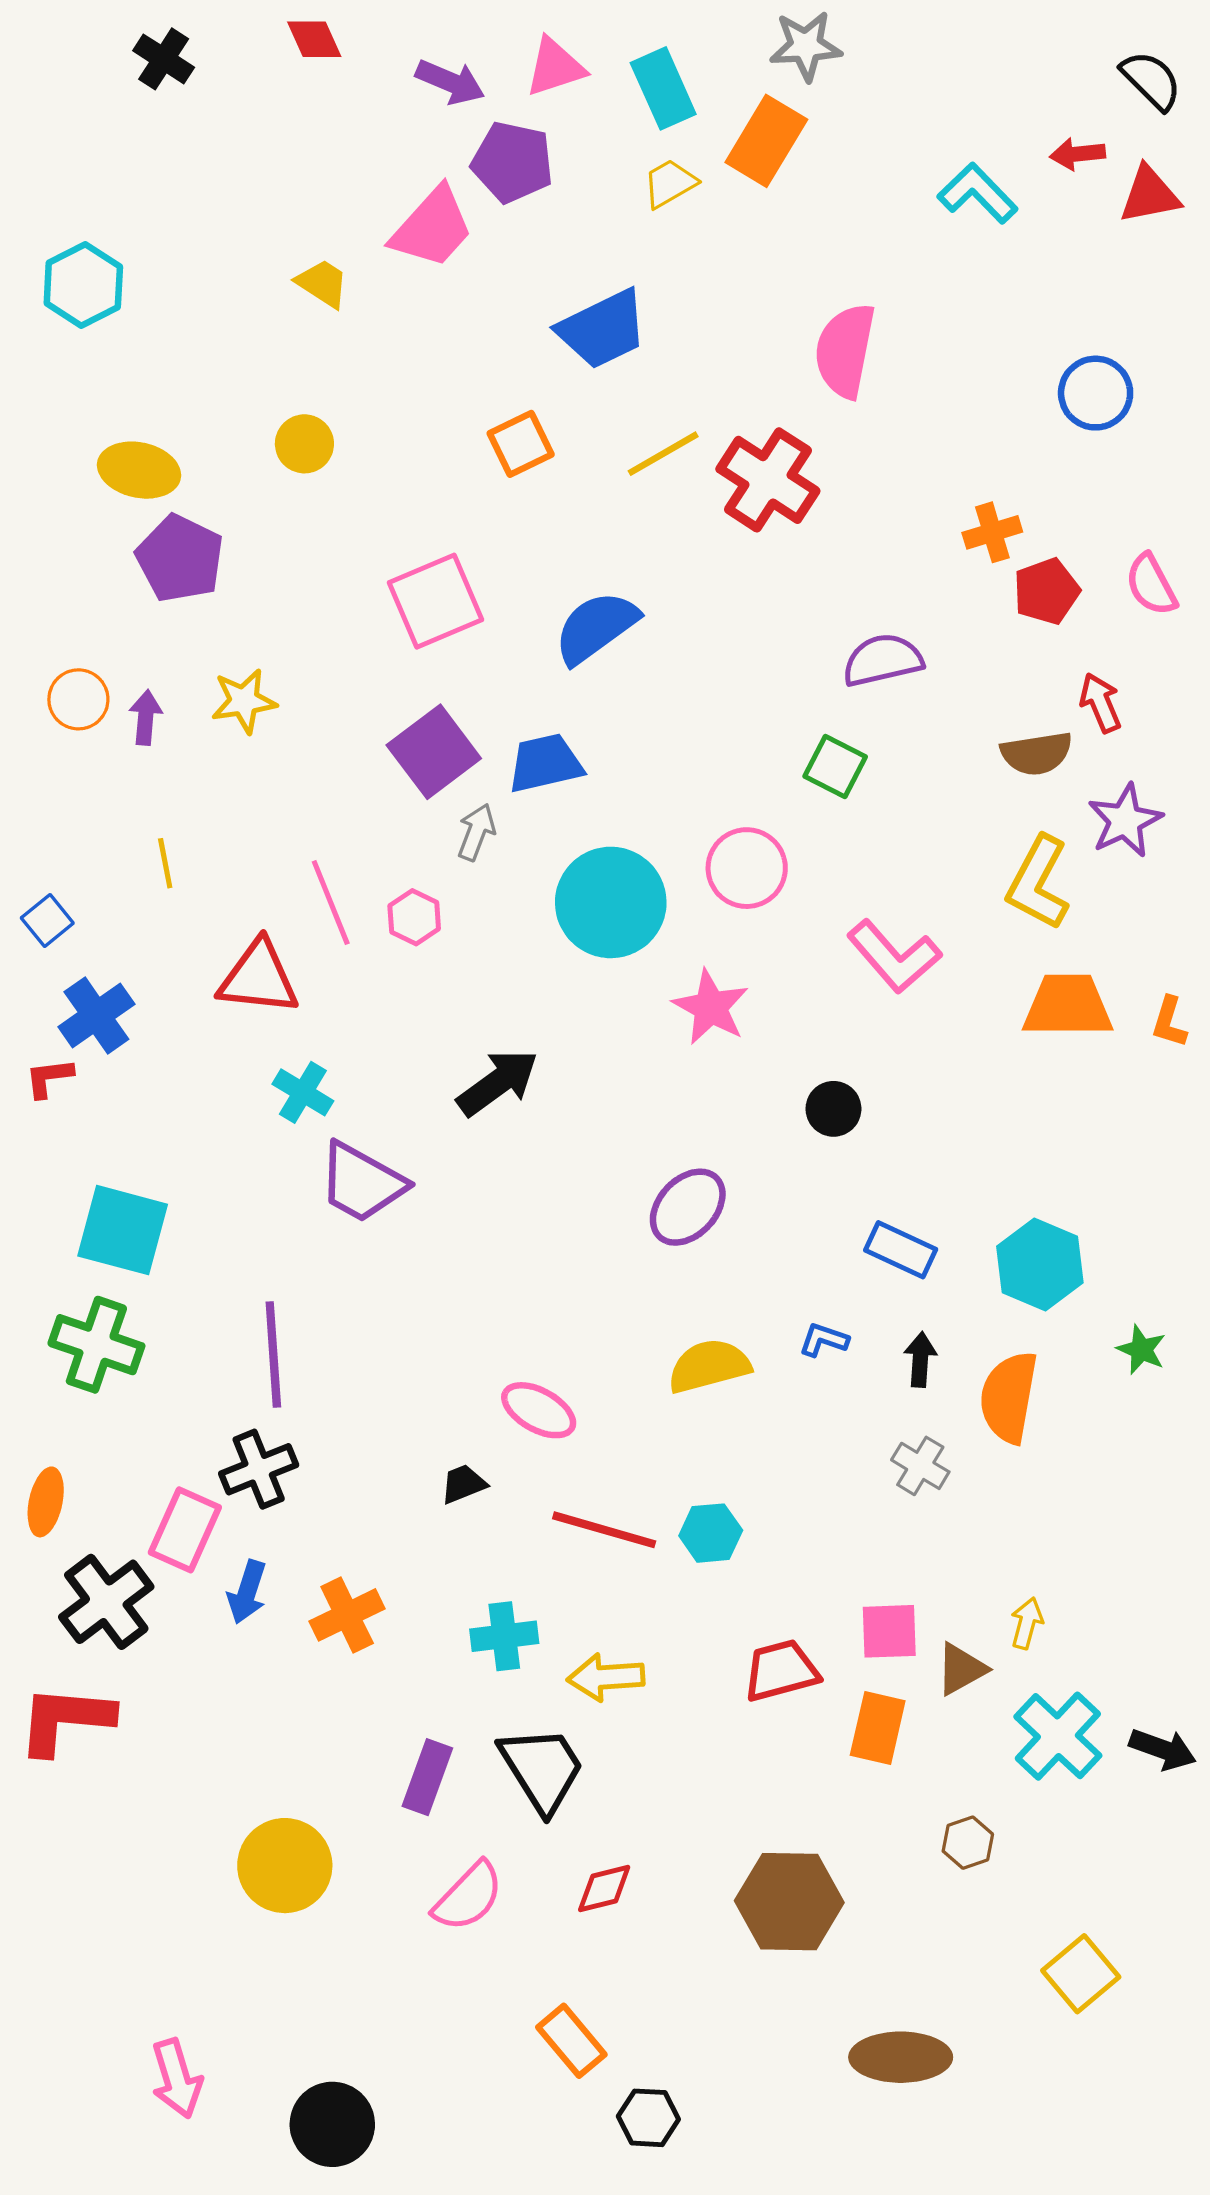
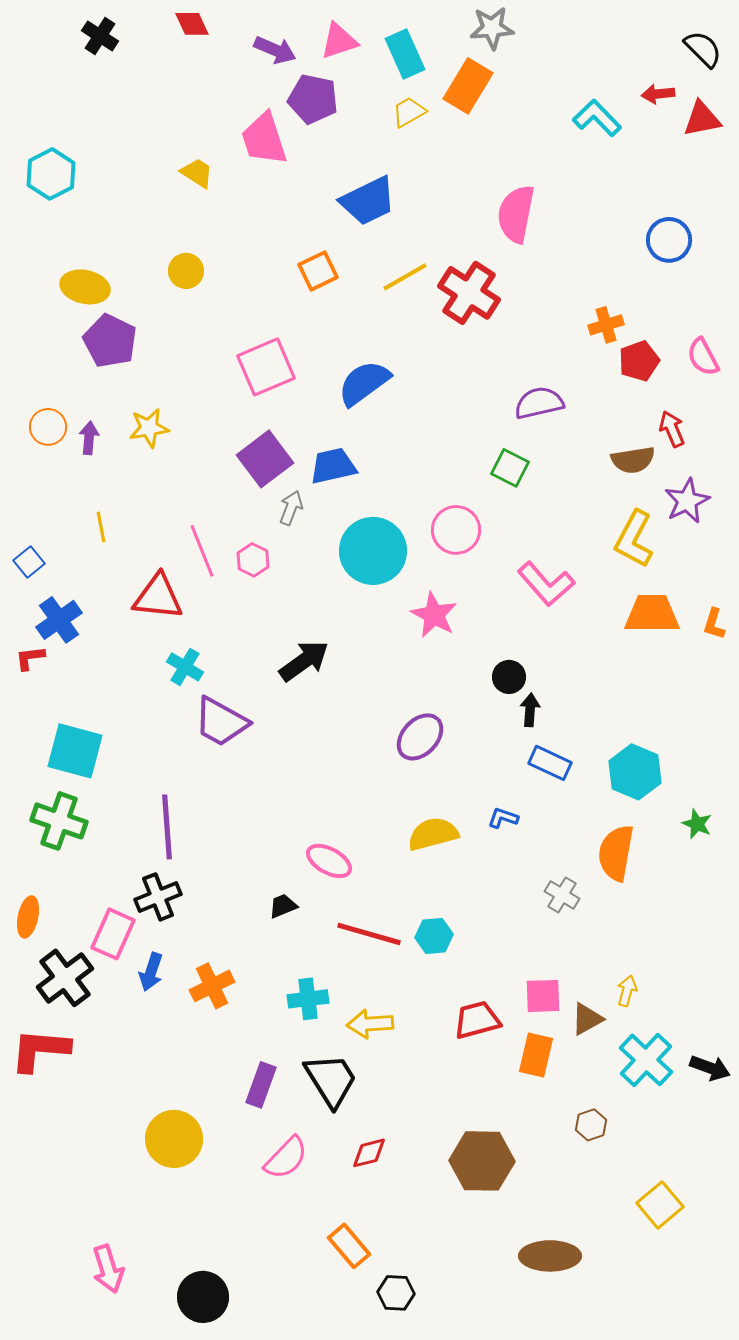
pink trapezoid: (432, 228) -> (264, 139), turned 120
black arrow: (920, 1359) -> (530, 710), moved

